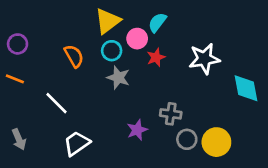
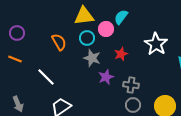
yellow triangle: (108, 21) -> (84, 16), turned 30
red star: (156, 57) -> (121, 54), moved
white star: (204, 59) -> (156, 44), turned -30
purple star: (137, 130) -> (106, 77), moved
gray circle: (187, 139) -> (133, 105), moved

